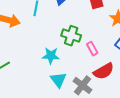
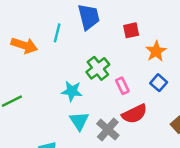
green cross: (71, 36) -> (98, 68), turned 30

